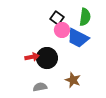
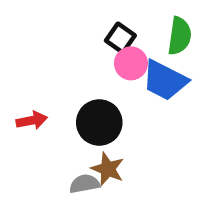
red arrow: (32, 57) -> (32, 120), moved
brown star: (73, 80) -> (108, 169), moved

